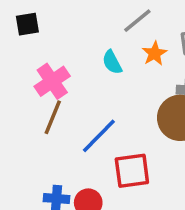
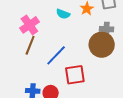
cyan semicircle: (112, 62) -> (63, 14), turned -40

